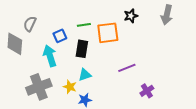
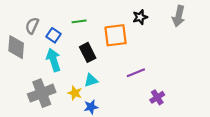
green line: (84, 25) -> (79, 21), moved
blue square: (60, 36) -> (53, 35), moved, turned -32
black rectangle: (82, 49) -> (88, 52), turned -36

